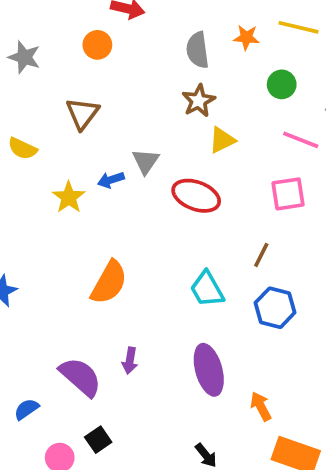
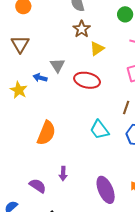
blue arrow: (111, 180) -> (40, 78), turned 40
purple ellipse: (209, 370) -> (106, 190), moved
purple semicircle: (80, 377) -> (38, 186), size x0.7

